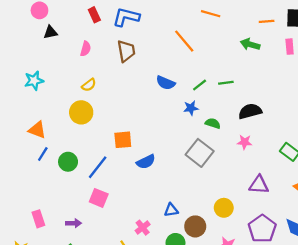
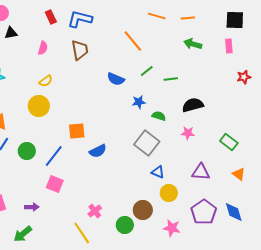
orange line: (267, 21) -> (188, 18), moved
green line: (200, 85) -> (147, 71), moved
blue triangle: (171, 210) -> (158, 172), moved, turned 32

